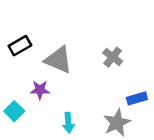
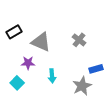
cyan square: (14, 111) -> (17, 83), moved
cyan arrow: (68, 123) -> (52, 76), moved

